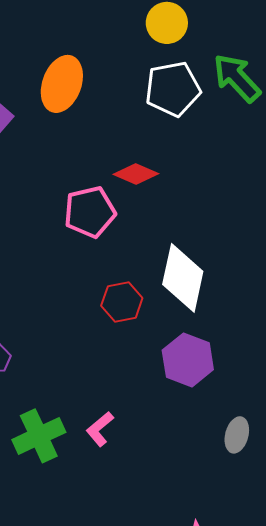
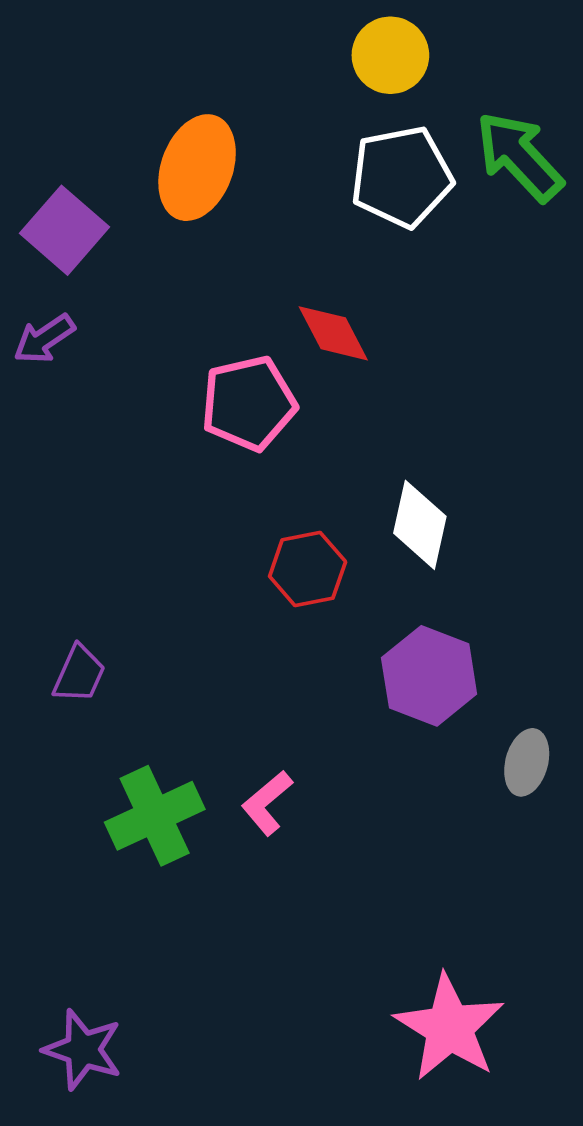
red diamond: (136, 174) -> (333, 333), turned 39
white diamond: (183, 278) -> (420, 525), size x0.7
gray ellipse: (237, 435) -> (527, 762), moved

